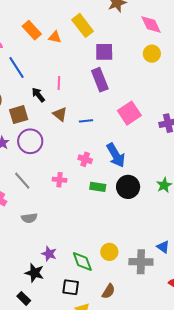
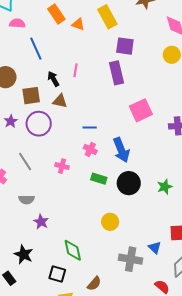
brown triangle: (60, 114) -> (60, 101), moved, turned -35
blue line: (86, 121) -> (90, 127), moved
yellow circle: (109, 252) -> (110, 222), moved
purple star: (49, 254) -> (41, 222), moved

